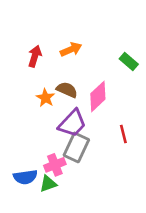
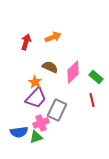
green rectangle: (129, 62) -> (96, 77), moved
orange star: (45, 98) -> (35, 82), moved
purple trapezoid: (72, 123) -> (36, 98), moved

